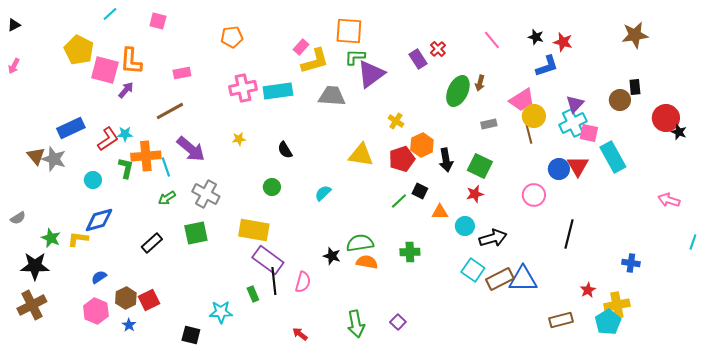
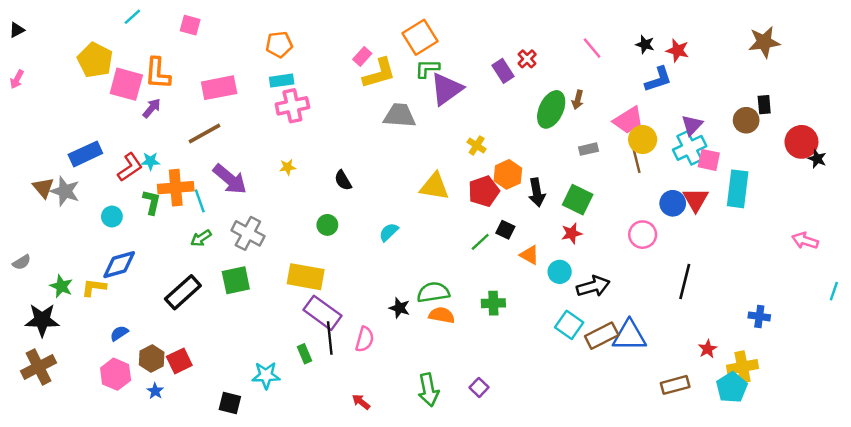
orange square: (349, 31) -> (420, 37), turned -36
pink rectangle: (182, 73) -> (219, 88), size x1.6
cyan rectangle: (278, 91) -> (282, 81), moved, size x0.7
cyan rectangle: (613, 157) -> (738, 189), turned 36
orange triangle: (440, 212) -> (529, 255), turned 30
black rectangle: (152, 243) -> (183, 292), size x1.4

